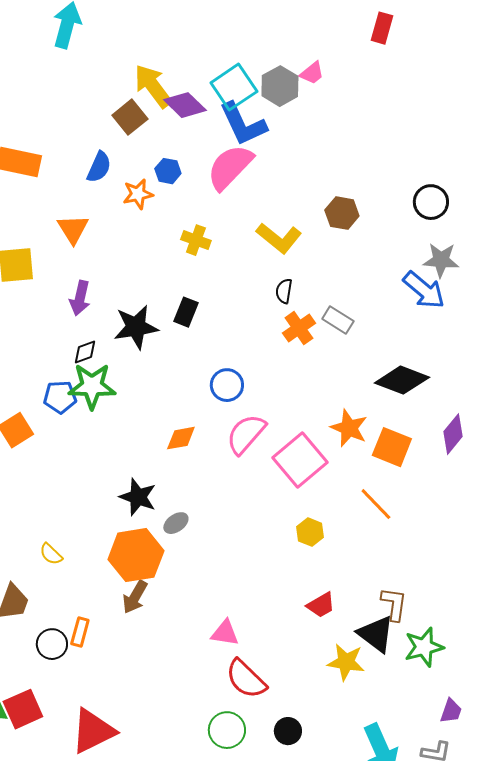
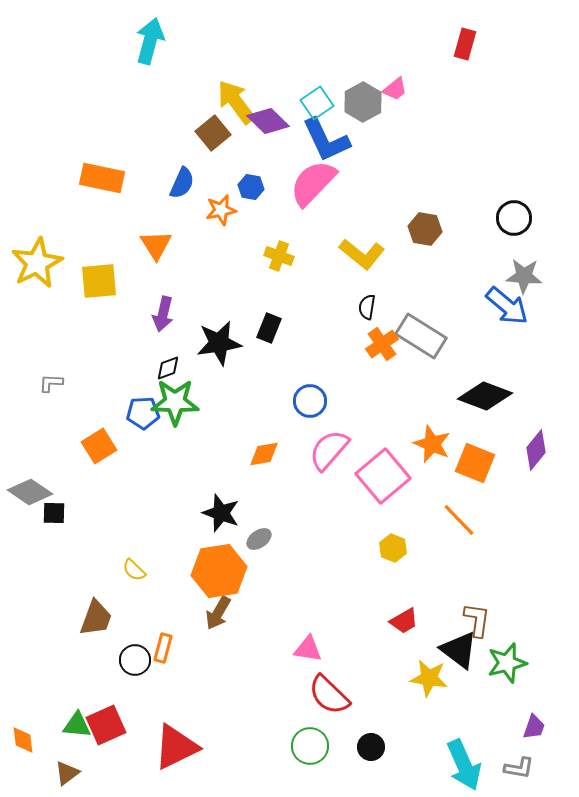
cyan square: (234, 87) -> (317, 103), size x0.7
gray rectangle: (338, 320) -> (421, 336), size x1.6

